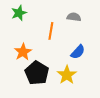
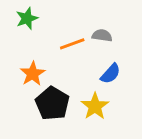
gray semicircle: (74, 17) -> (102, 35), moved
orange line: (51, 31) -> (72, 44), turned 60

